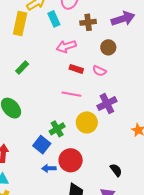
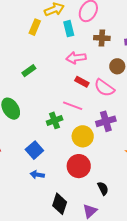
yellow rectangle: (20, 24) -> (35, 27), size x0.7
pink semicircle: (99, 71) -> (104, 88), size x1.5
green cross: (57, 129) -> (55, 120), moved
red circle: (71, 160) -> (79, 166), moved

